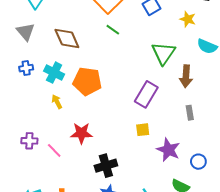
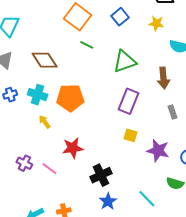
green triangle: (163, 53) -> (125, 61), moved, turned 45
yellow square: (143, 130) -> (130, 135), turned 32
purple cross: (29, 141) -> (24, 163), turned 35

